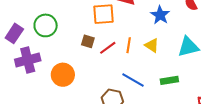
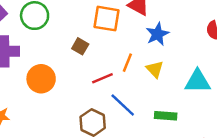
blue star: (160, 15) -> (157, 34), moved
red line: (108, 48) -> (102, 78), moved

